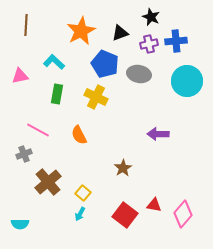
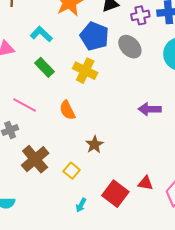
gray ellipse: (139, 74) -> (130, 47), turned 35
green rectangle: (57, 94) -> (44, 67), turned -54
brown star: (123, 168) -> (94, 145), moved
cyan arrow: (80, 214) -> (81, 205), moved

